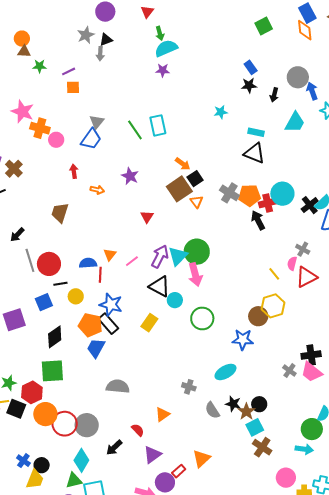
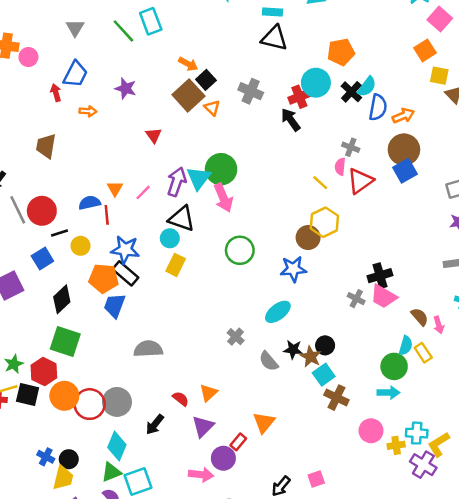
blue trapezoid: (91, 139) -> (75, 74), moved
orange pentagon: (249, 195) -> (341, 52), moved
cyan circle: (175, 300) -> (170, 238), moved
green square: (52, 371) -> (65, 342), turned 30
gray cross: (189, 387) -> (236, 337), turned 32
orange triangle: (162, 414) -> (209, 393), moved

